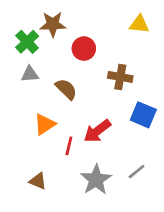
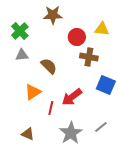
brown star: (53, 24) -> (53, 15), moved
yellow triangle: (139, 24) -> (102, 29), moved
red circle: (84, 49) -> (77, 37), moved

